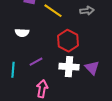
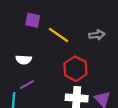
purple line: (36, 62) -> (27, 84), moved

